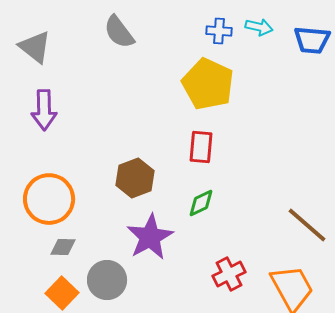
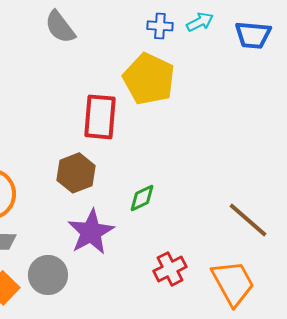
cyan arrow: (259, 27) -> (200, 22), turned -40
red rectangle: (201, 147) -> (100, 117), moved, size x1.4

